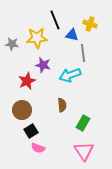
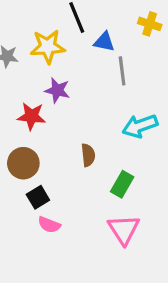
yellow cross: (90, 24) -> (150, 24), moved
cyan arrow: (70, 75) -> (140, 126), moved
red star: (27, 81) -> (31, 116), turned 30

